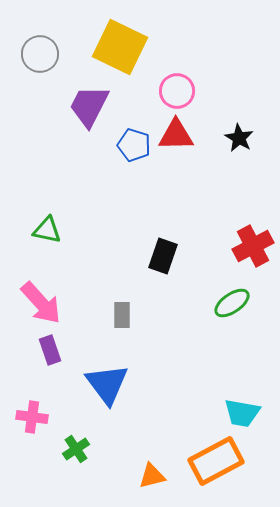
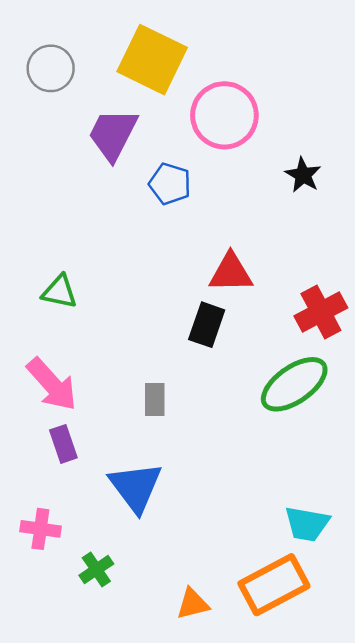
pink circle: (177, 91) -> (224, 115), size x1.5
red triangle: (176, 135) -> (231, 273), moved
green ellipse: (232, 303) -> (294, 384), size x1.5

